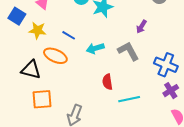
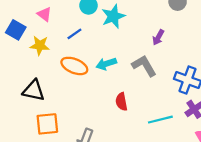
blue line: (69, 35) -> (74, 34), moved, turned -64
orange ellipse: (55, 56) -> (74, 66), moved
cyan line: (129, 99) -> (160, 120), moved

